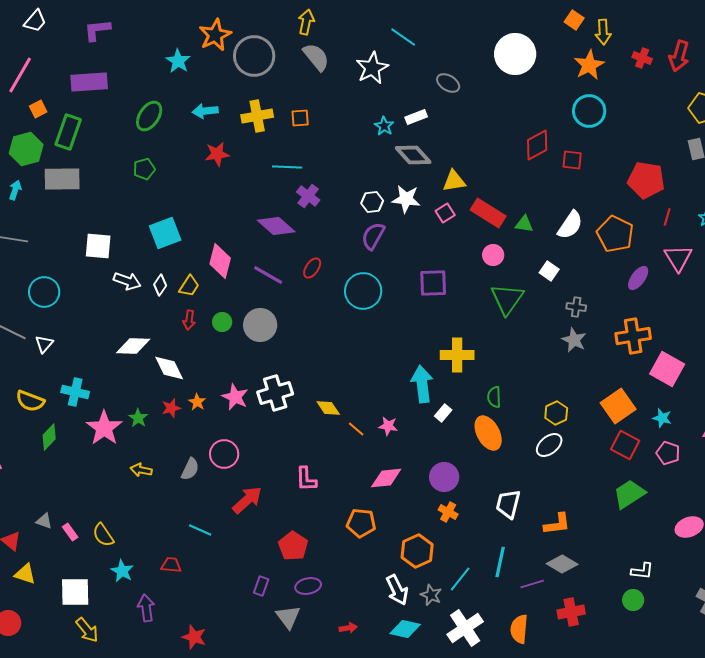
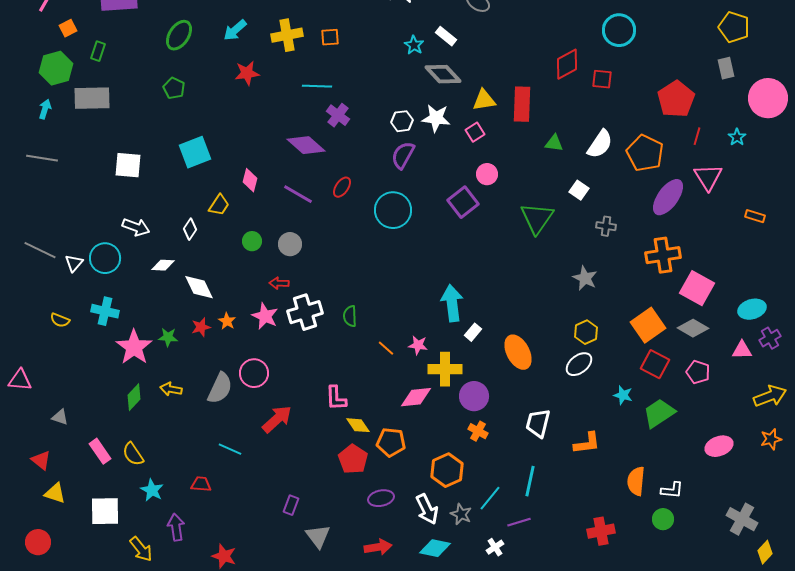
cyan arrow: (205, 111) -> (235, 30), turned -35
white rectangle: (416, 117) -> (446, 36), turned 60
green rectangle: (68, 132) -> (98, 51), size x0.6
green pentagon: (144, 169) -> (174, 88), turned -30
red pentagon: (646, 180) -> (676, 99), turned 30
red rectangle: (488, 213) -> (522, 104), moved, turned 60
pink circle: (493, 255) -> (487, 174), moved
pink diamond: (220, 261) -> (250, 180), size x0.7
purple ellipse: (638, 278) -> (668, 197), size x1.5
white arrow: (127, 281) -> (136, 227), moved
purple square: (433, 283) -> (463, 202), turned -36
white diamond: (160, 285) -> (190, 229), moved
cyan circle: (44, 292) -> (105, 258), moved
red arrow: (189, 320) -> (279, 283), moved, turned 84
gray circle: (260, 325) -> (290, 244), size x0.7
gray star: (574, 340) -> (585, 278), moved
white diamond: (133, 346) -> (163, 265), size x0.7
yellow cross: (457, 355) -> (445, 369), moved
green semicircle: (494, 397) -> (350, 316), moved
yellow semicircle: (30, 401) -> (60, 320), size x0.7
yellow diamond: (328, 408) -> (358, 425), moved
green star: (138, 418) -> (168, 337), turned -30
cyan star: (662, 418) -> (623, 395), moved
green diamond: (49, 437) -> (134, 397), moved
gray semicircle: (190, 469) -> (220, 388), size x1.4
gray triangle: (44, 521) -> (60, 417), moved
pink rectangle: (70, 532) -> (100, 451), size x1.4
red pentagon: (293, 546) -> (353, 459), moved
gray diamond: (562, 564) -> (693, 328), moved
purple line: (532, 584) -> (519, 522), moved
purple ellipse: (308, 586) -> (381, 498), moved
red arrow: (348, 628) -> (378, 547), size x1.5
white cross: (465, 628) -> (495, 547), size x0.5
orange semicircle: (519, 629) -> (636, 481), moved
yellow arrow: (87, 630) -> (141, 549), moved

